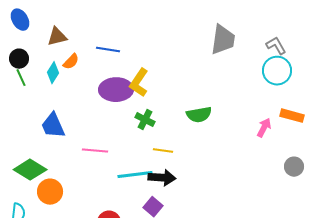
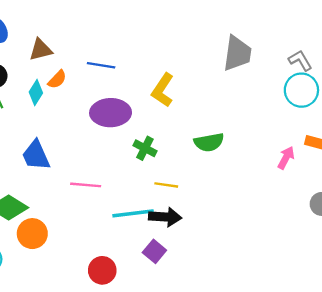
yellow L-shape: (139, 83) -> (163, 90), moved

